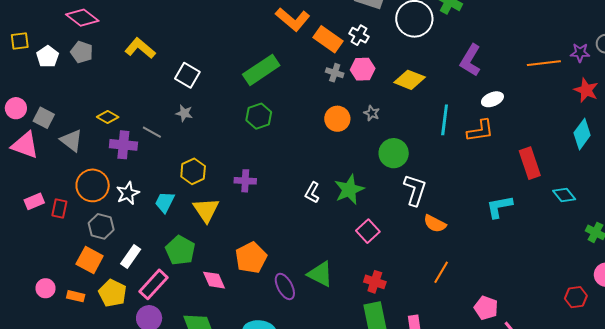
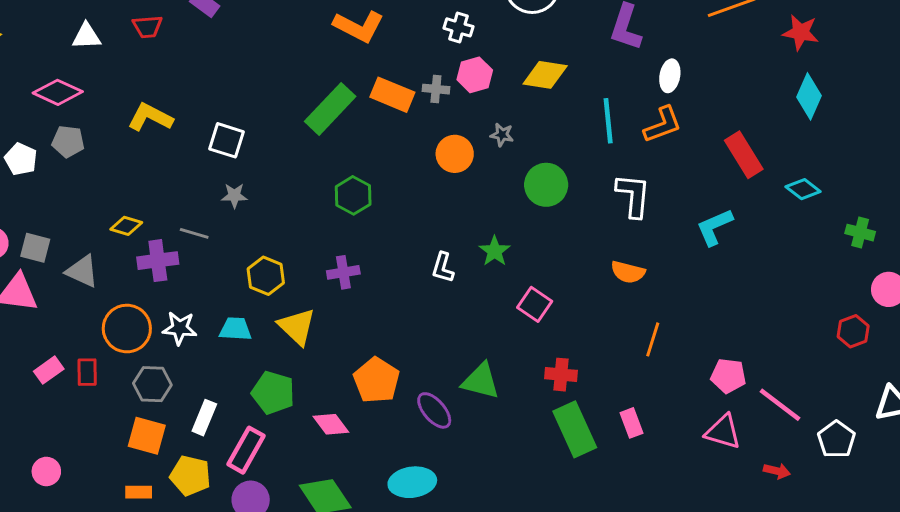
orange rectangle: (328, 39) -> (392, 95), moved
white ellipse: (492, 99) -> (670, 76), turned -45
green hexagon: (259, 116) -> (353, 195), moved
green star: (349, 190) -> (495, 251), size x0.7
white L-shape: (415, 190) -> (633, 195), moved
white star: (128, 193) -> (180, 328), turned -30
cyan trapezoid: (165, 202) -> (235, 329), turned 80
pink circle: (45, 288) -> (46, 471), moved

